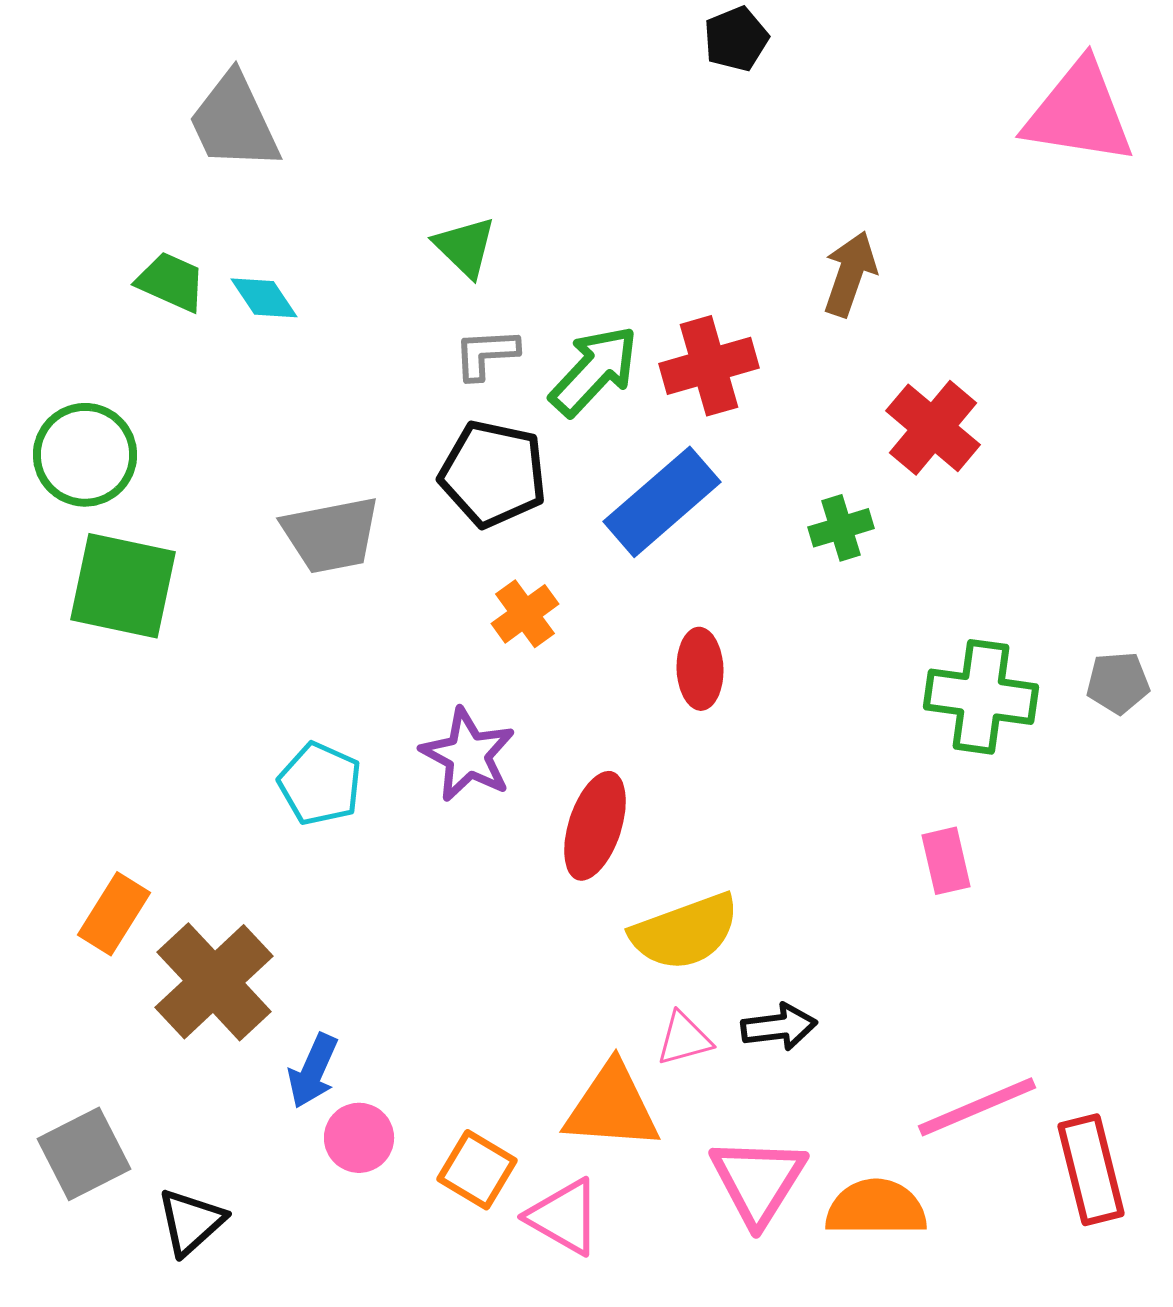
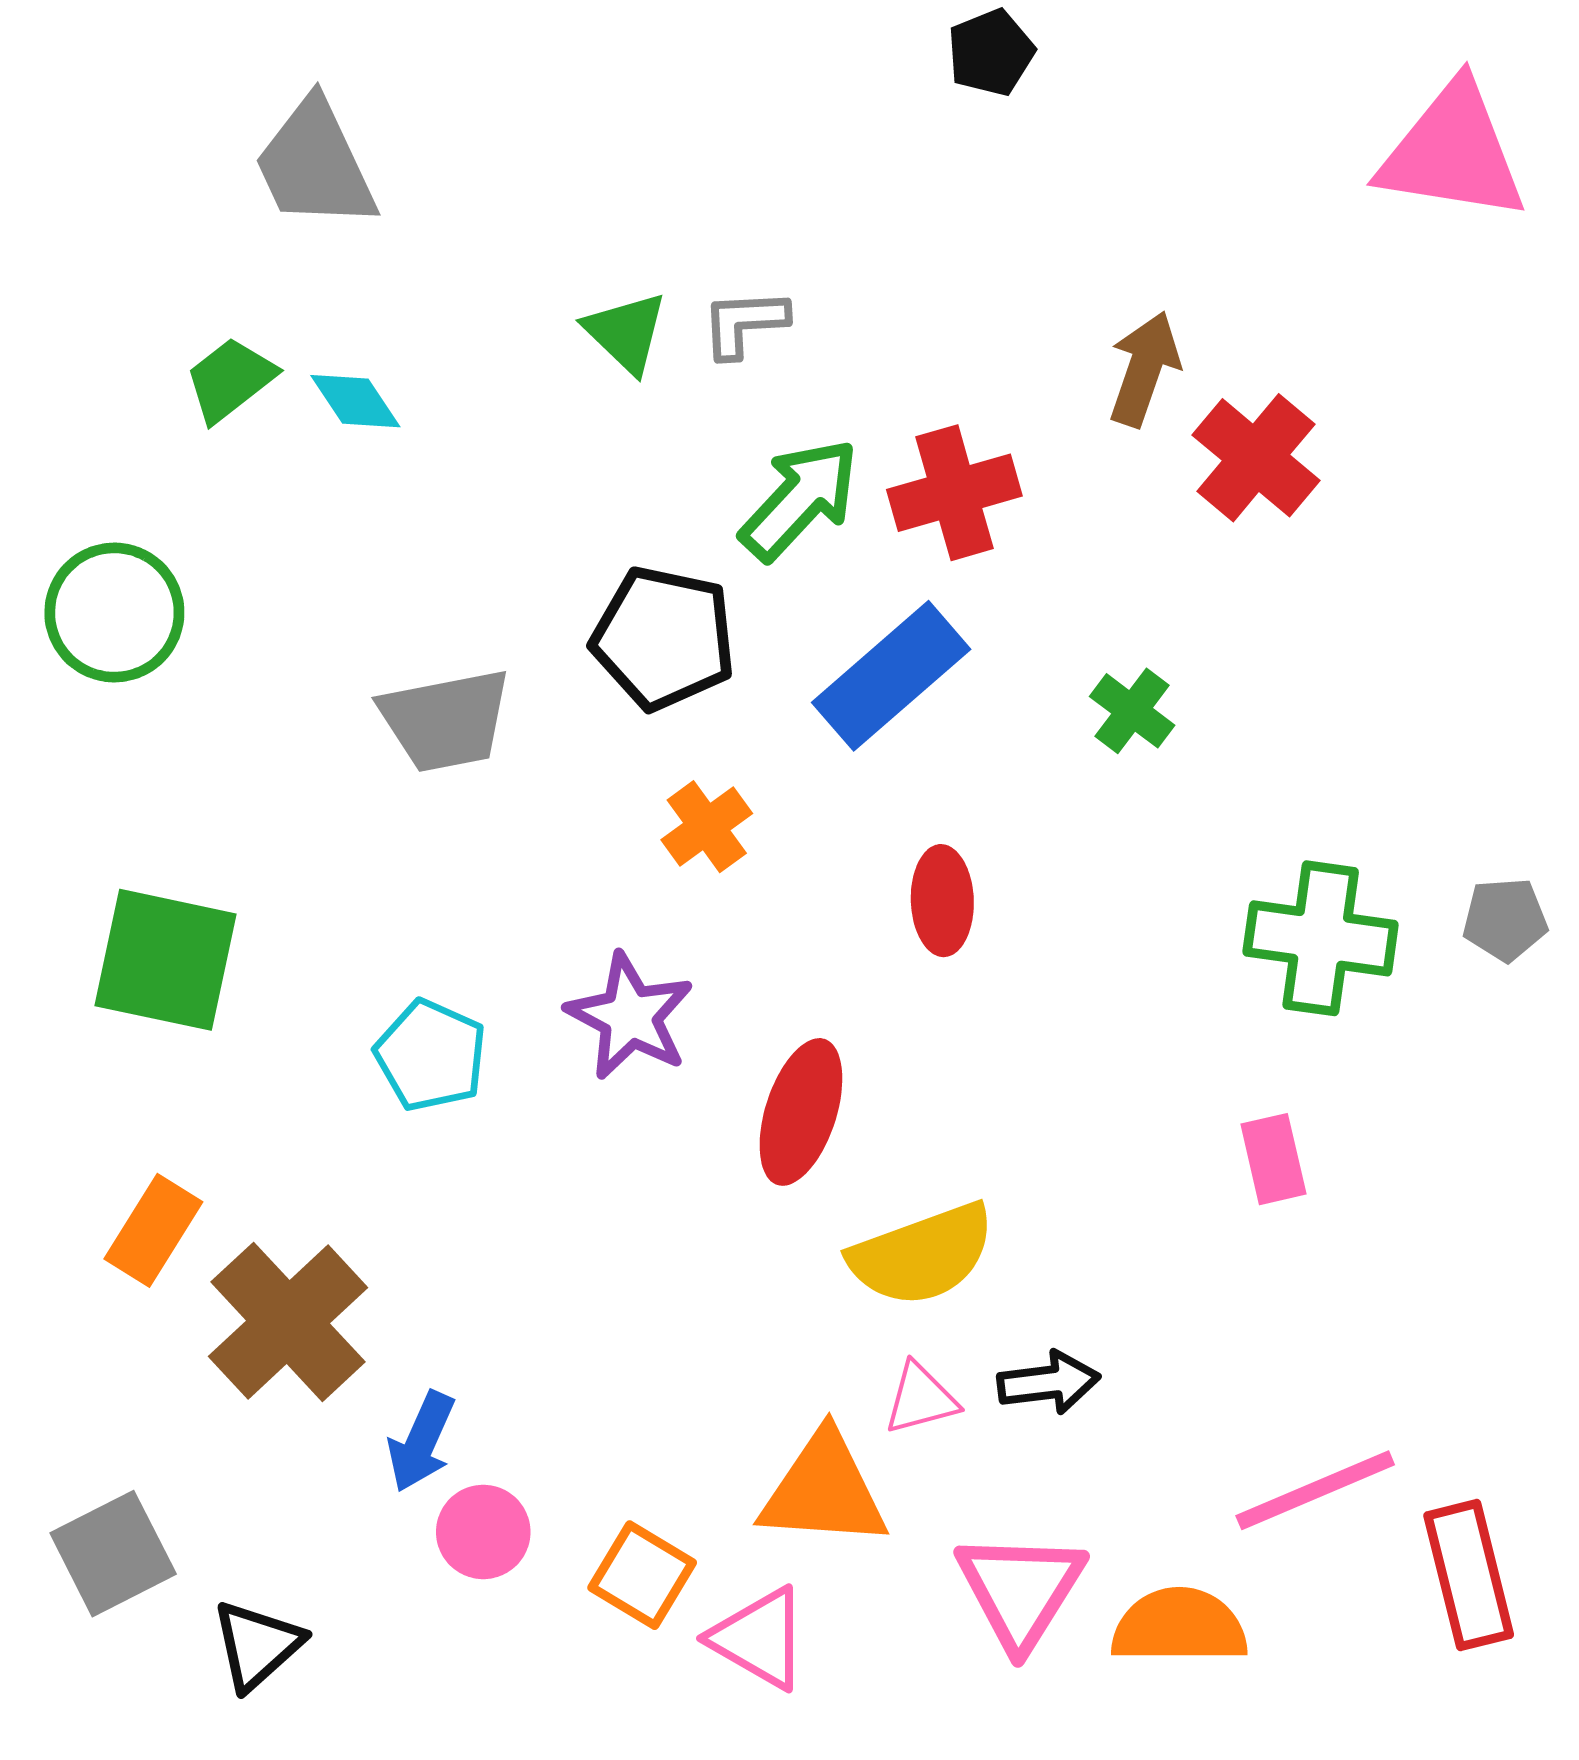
green trapezoid: (171, 282) -> (230, 380), turned -62
gray L-shape: (486, 354) -> (744, 323), moved
red cross: (933, 428) -> (1256, 458), moved
green cross: (841, 528) -> (1132, 711), turned -36
green square: (123, 586) -> (166, 960), moved

